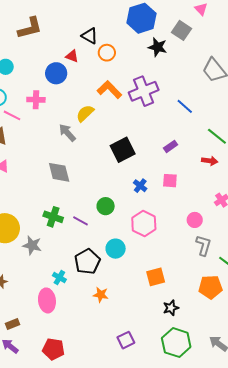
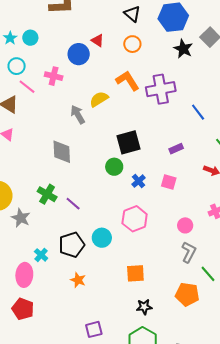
black triangle: (90, 36) -> (132, 14), moved
green circle: (106, 206) -> (114, 167), moved
red pentagon: (53, 349) -> (23, 309), moved

